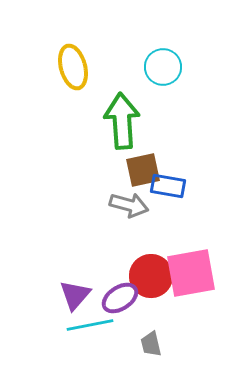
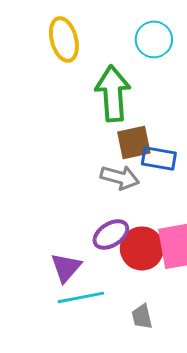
purple ellipse: (120, 298) -> (111, 234), moved

